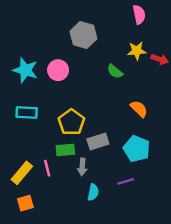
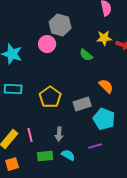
pink circle: (58, 70) -> (47, 44), moved
gray rectangle: (98, 141) -> (82, 104), moved
green rectangle: (65, 150) -> (45, 156), moved
cyan semicircle: (93, 192) -> (68, 155), turned -72

